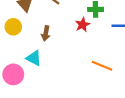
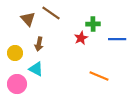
yellow circle: (13, 27) -> (15, 53), moved
brown arrow: (46, 33) -> (39, 44), moved

